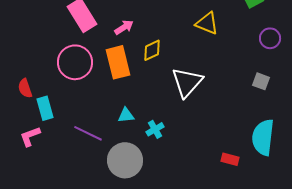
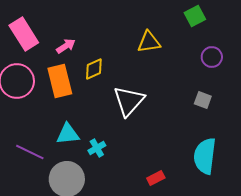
yellow triangle: (207, 23) -> (149, 42), turned -30
cyan triangle: (126, 115) -> (68, 134), size x1.4
red rectangle: (230, 159) -> (156, 178), moved, turned -42

